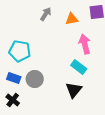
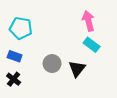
cyan rectangle: (79, 67) -> (92, 45), moved
gray circle: (35, 79) -> (52, 64), moved

